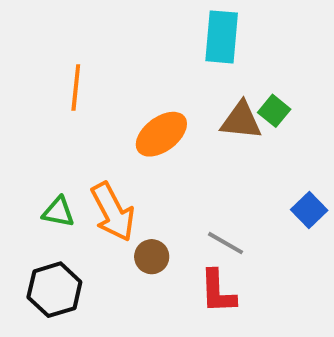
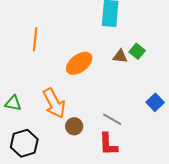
brown triangle: (241, 121) -> (120, 56), size x0.7
green triangle: (58, 212) -> (13, 103), moved

